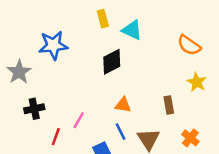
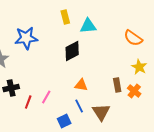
cyan triangle: (132, 30) -> (88, 26), turned -30
red line: (56, 137) -> (28, 102), moved
orange cross: (190, 138) -> (134, 91), moved

